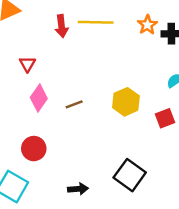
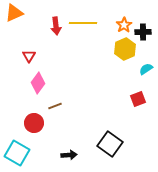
yellow hexagon: (126, 102) -> (125, 49), moved
brown line: (74, 104) -> (55, 106), moved

